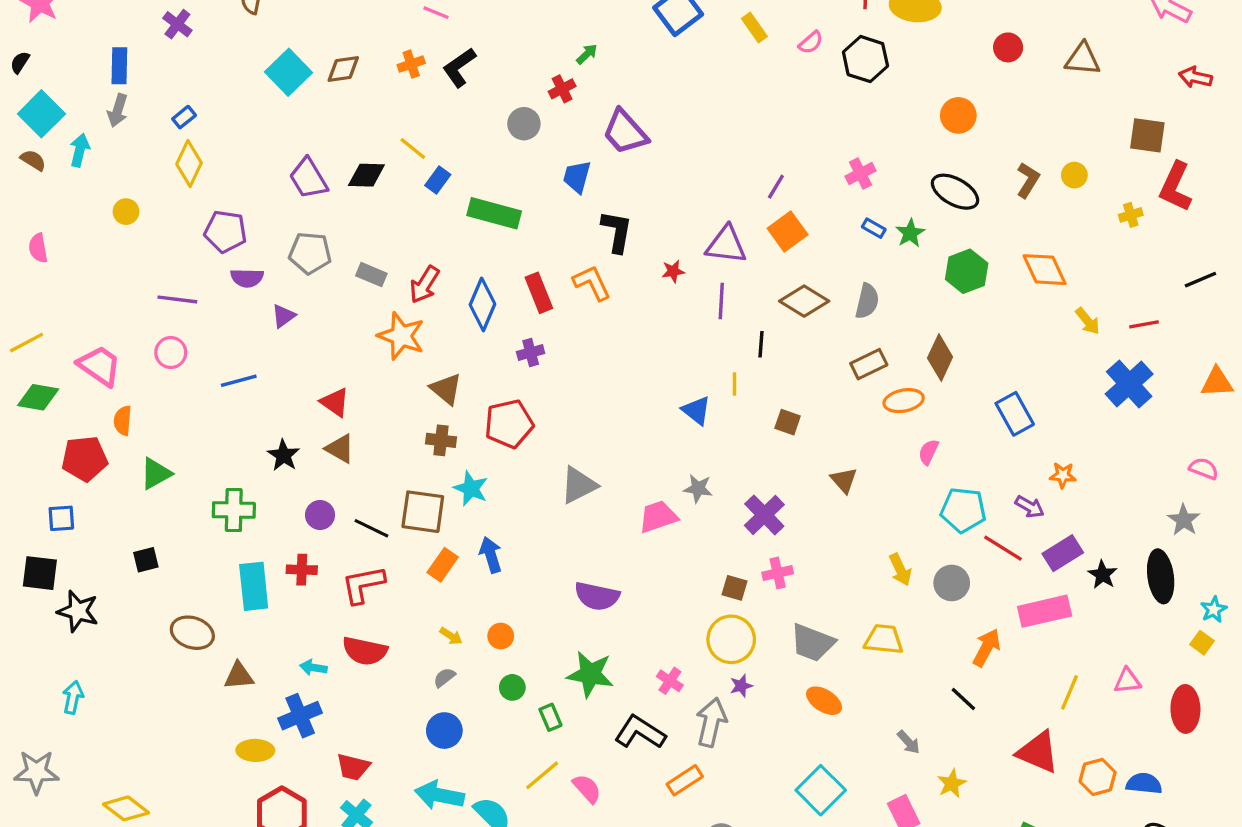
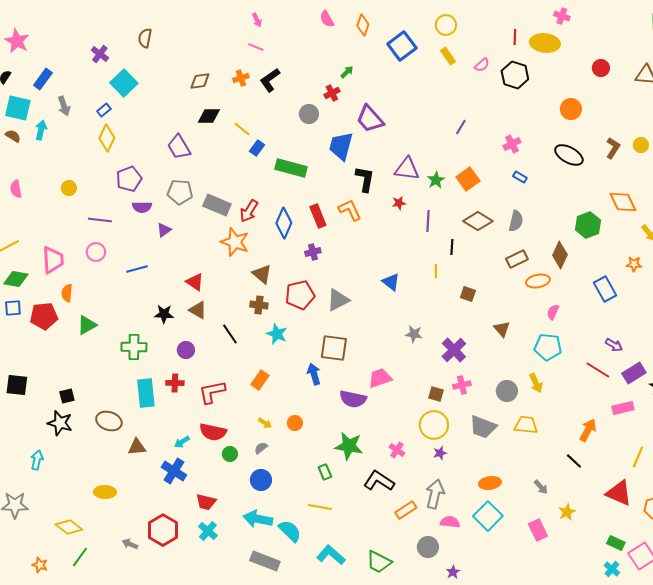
blue rectangle: (119, 66) -> (43, 79), moved, turned 35
cyan square: (288, 72) -> (124, 83), moved
gray arrow: (118, 110) -> (64, 106), turned -36
cyan square: (41, 114) -> (18, 108), turned -32
black diamond: (366, 175) -> (209, 116), moved
blue trapezoid: (577, 177) -> (341, 146), size x1.4
purple line: (776, 187) -> (461, 127), moved
yellow circle: (126, 212) -> (69, 188), moved
purple pentagon: (225, 231) -> (129, 179), turned -30
green star: (910, 233) -> (436, 180), moved
purple triangle: (726, 245) -> (407, 169), moved
green hexagon: (967, 271) -> (588, 225), moved
gray rectangle: (371, 275) -> (217, 205), size x1.5
pink trapezoid: (99, 366) -> (53, 260), turned 52
blue triangle: (696, 411) -> (391, 282), moved
black star: (284, 455) -> (164, 314), turned -30
orange star: (1063, 475) -> (634, 264), moved
gray triangle: (579, 485) -> (338, 300), moved
cyan pentagon: (963, 510) -> (548, 347), moved
brown square: (423, 512) -> (334, 348), moved
pink trapezoid: (658, 517) -> (380, 378), moved
blue square: (61, 518) -> (13, 308), moved
black line: (371, 528) -> (230, 334), moved, turned 30
blue arrow: (491, 555) -> (314, 374), moved
black square: (146, 560) -> (67, 396), moved
gray circle: (952, 583) -> (507, 391), moved
black star: (78, 611) -> (60, 423), moved
pink rectangle: (1045, 611) -> (623, 408), size x0.7
cyan arrow: (313, 668) -> (182, 442), turned -42
green circle: (512, 687) -> (230, 454), moved
orange ellipse: (824, 701) -> (490, 483), moved, turned -40
blue cross: (300, 716) -> (174, 471), turned -35
gray arrow: (711, 722) -> (435, 494), moved
yellow ellipse: (255, 750) -> (105, 492), moved
yellow line: (542, 775) -> (320, 507), turned 50
pink semicircle: (587, 789) -> (450, 522), moved, turned -42

